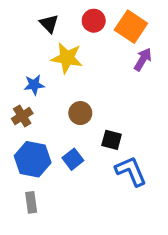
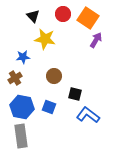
blue square: (73, 159) -> (49, 107), turned -32
blue L-shape: (131, 171) -> (88, 115), turned -30
gray rectangle: (31, 202) -> (21, 136), size x1.6

